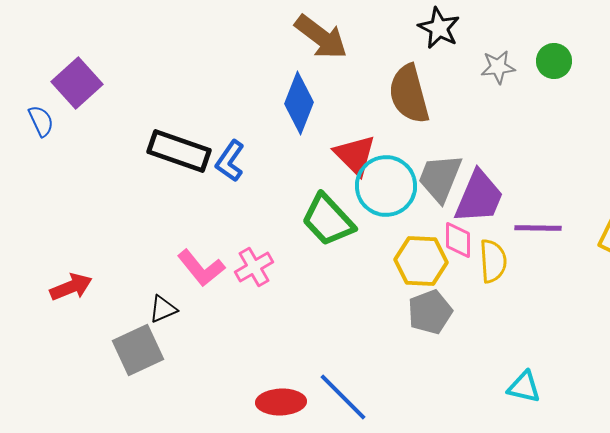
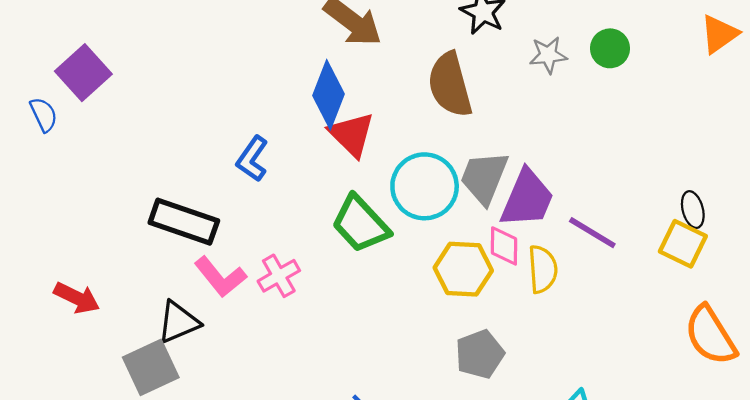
black rectangle: (179, 151) -> (184, 222), moved
red triangle: (355, 155) -> (352, 134), moved
purple line: (538, 228) -> (592, 233), turned 30
red arrow: (71, 287) -> (77, 298), turned 48
black triangle: (163, 309) -> (178, 322), size x1.4
gray pentagon: (430, 312) -> (480, 354), moved

